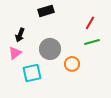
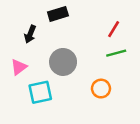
black arrow: (20, 35) -> (30, 34), moved
orange circle: (72, 64) -> (101, 89), moved

